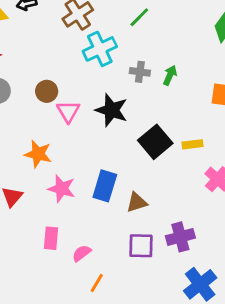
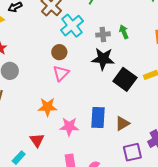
green arrow: (170, 75) -> (124, 32), turned -32
brown circle: (47, 91) -> (59, 52), moved
black star: (111, 110) -> (103, 59), moved
pink triangle: (68, 111) -> (61, 73), turned 30

